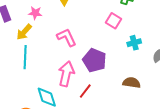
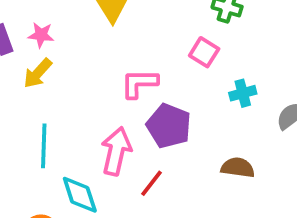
pink star: (35, 13) -> (41, 35), moved
pink L-shape: (67, 37) -> (139, 83), moved, turned -65
cyan line: (25, 57) -> (44, 146), moved

